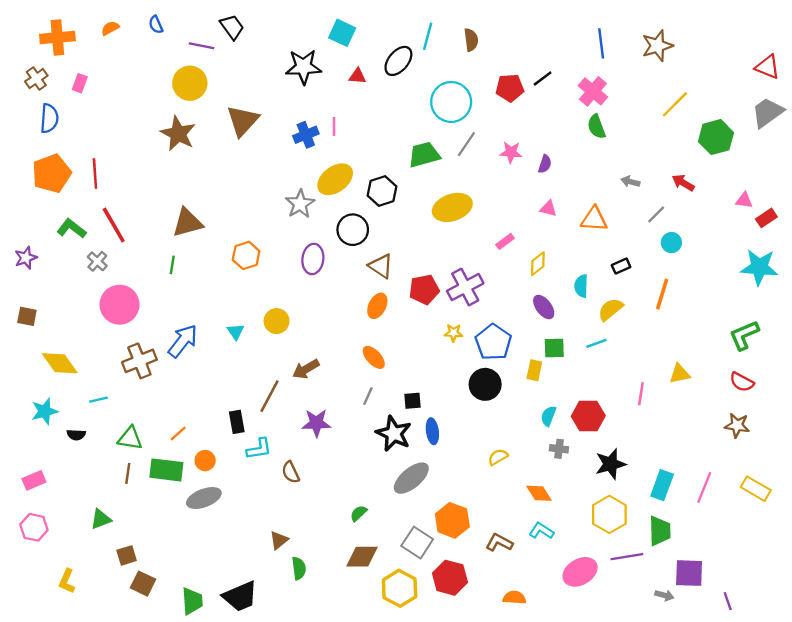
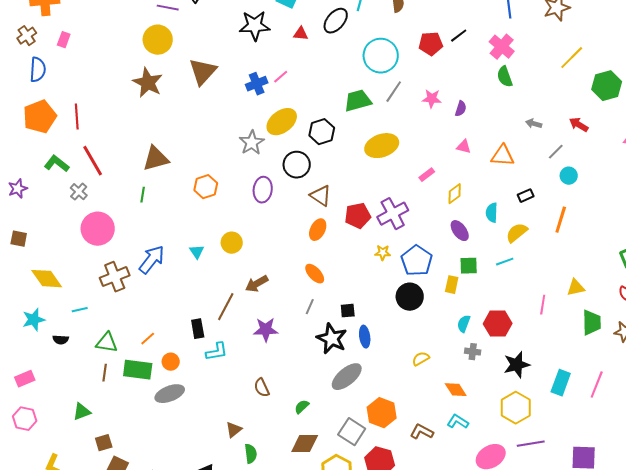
pink line: (334, 127) -> (281, 77), turned 49
brown semicircle: (291, 472) -> (262, 388), moved
green trapezoid: (660, 531) -> (592, 323), moved

